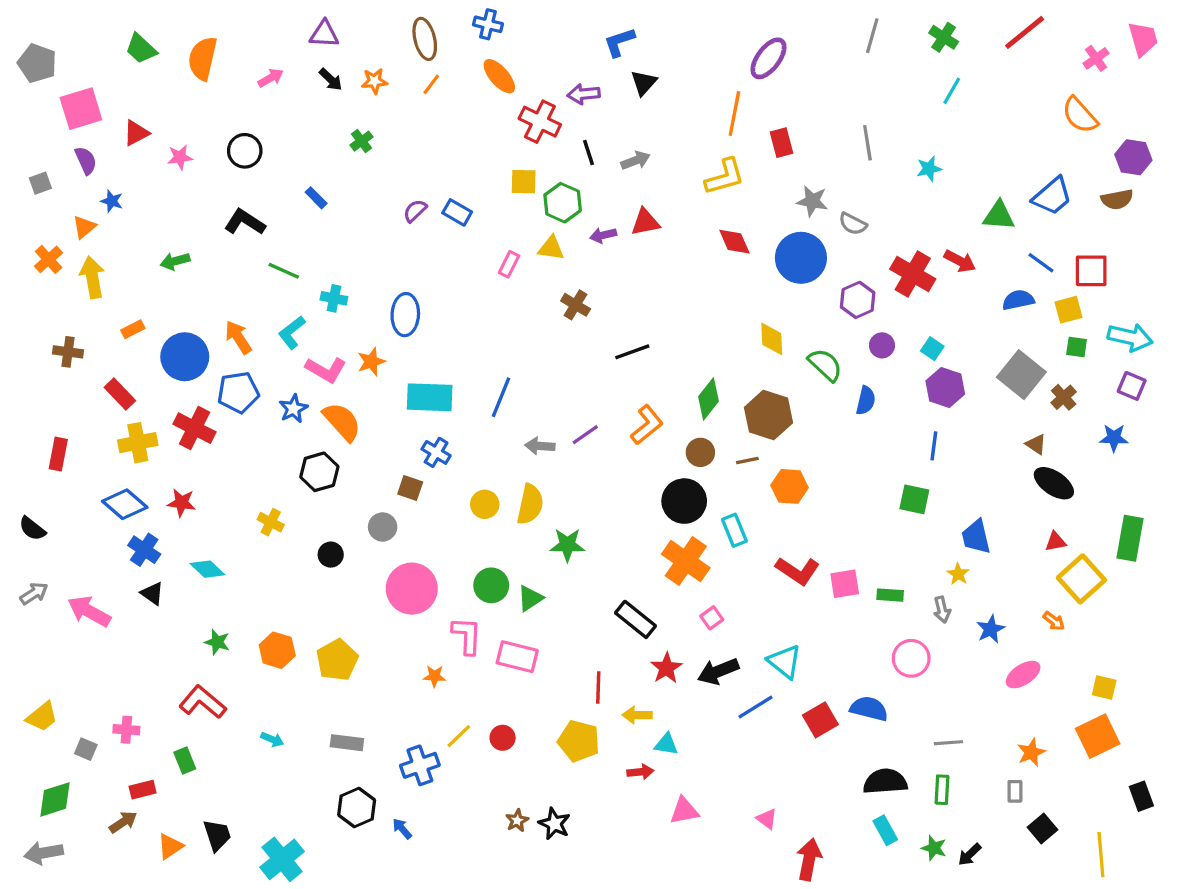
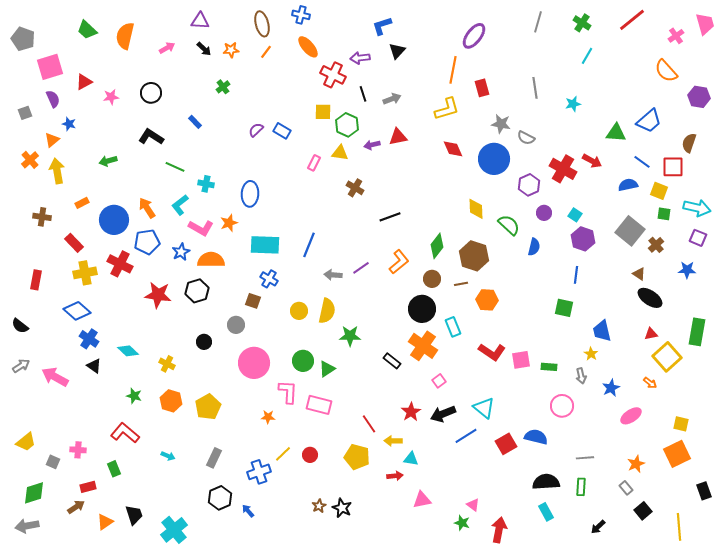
brown semicircle: (1117, 199) -> (689, 143), moved, turned 120
yellow square: (1068, 310) -> (659, 191), turned 36
orange semicircle: (342, 422) -> (211, 260), turned -48
red star: (182, 503) -> (158, 295), moved, size x1.5
yellow cross: (271, 522) -> (167, 364), moved
black rectangle: (636, 619) -> (392, 361), moved, size x0.7
red line: (598, 688) -> (369, 424), turned -36
gray rectangle: (347, 743) -> (214, 458), turned -72
gray rectangle: (1015, 791) -> (626, 488), turned -40
green star: (934, 848) -> (462, 523), moved

